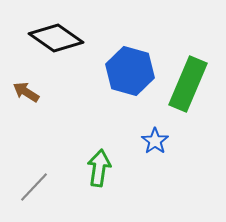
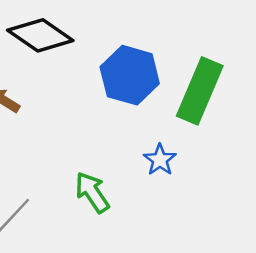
green arrow: (99, 168) -> (92, 192), turned -42

